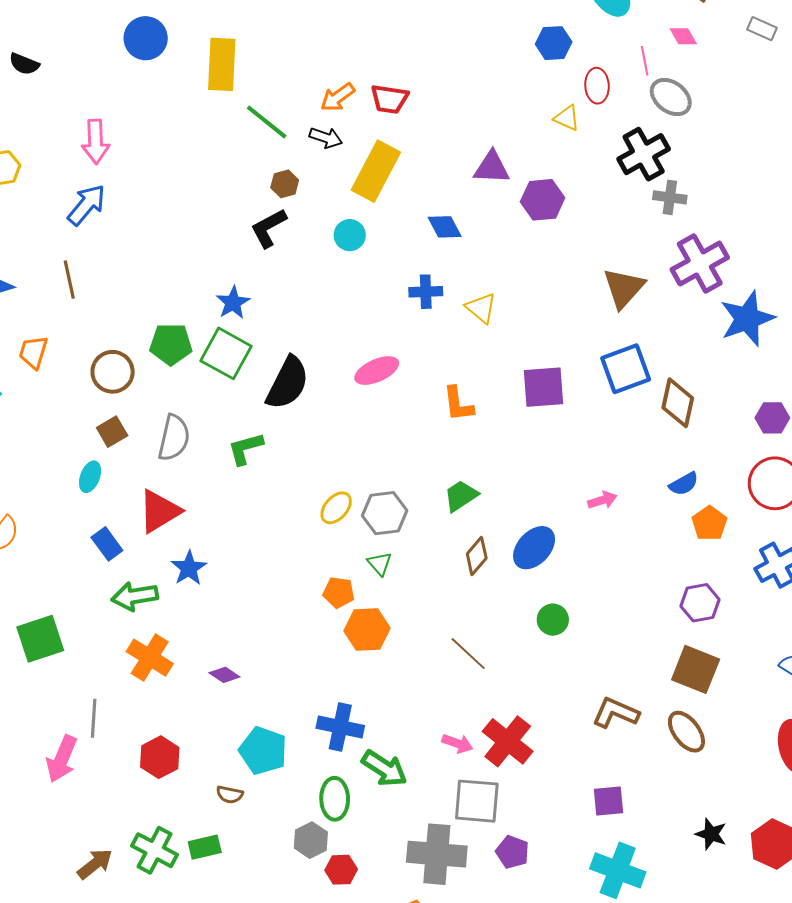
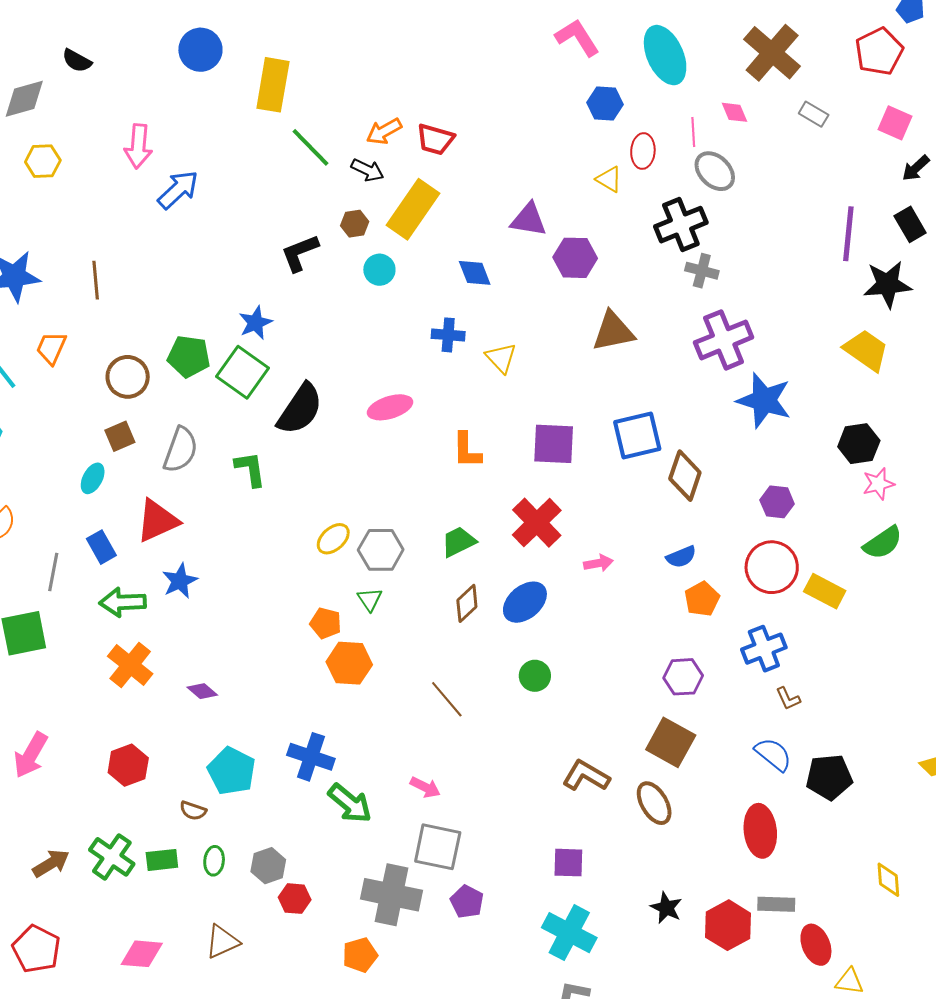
brown hexagon: (285, 184) -> (355, 224), moved
blue arrow: (86, 205) -> (178, 190), moved
brown triangle: (624, 288) -> (613, 331), moved, turned 30
blue star: (747, 319) -> (764, 400), turned 30
green L-shape: (245, 449) -> (250, 469), turned 90
gray line: (94, 718) -> (53, 572), moved
red cross: (508, 741) -> (537, 523), moved
green ellipse: (335, 799) -> (214, 861), moved, size x0.7

